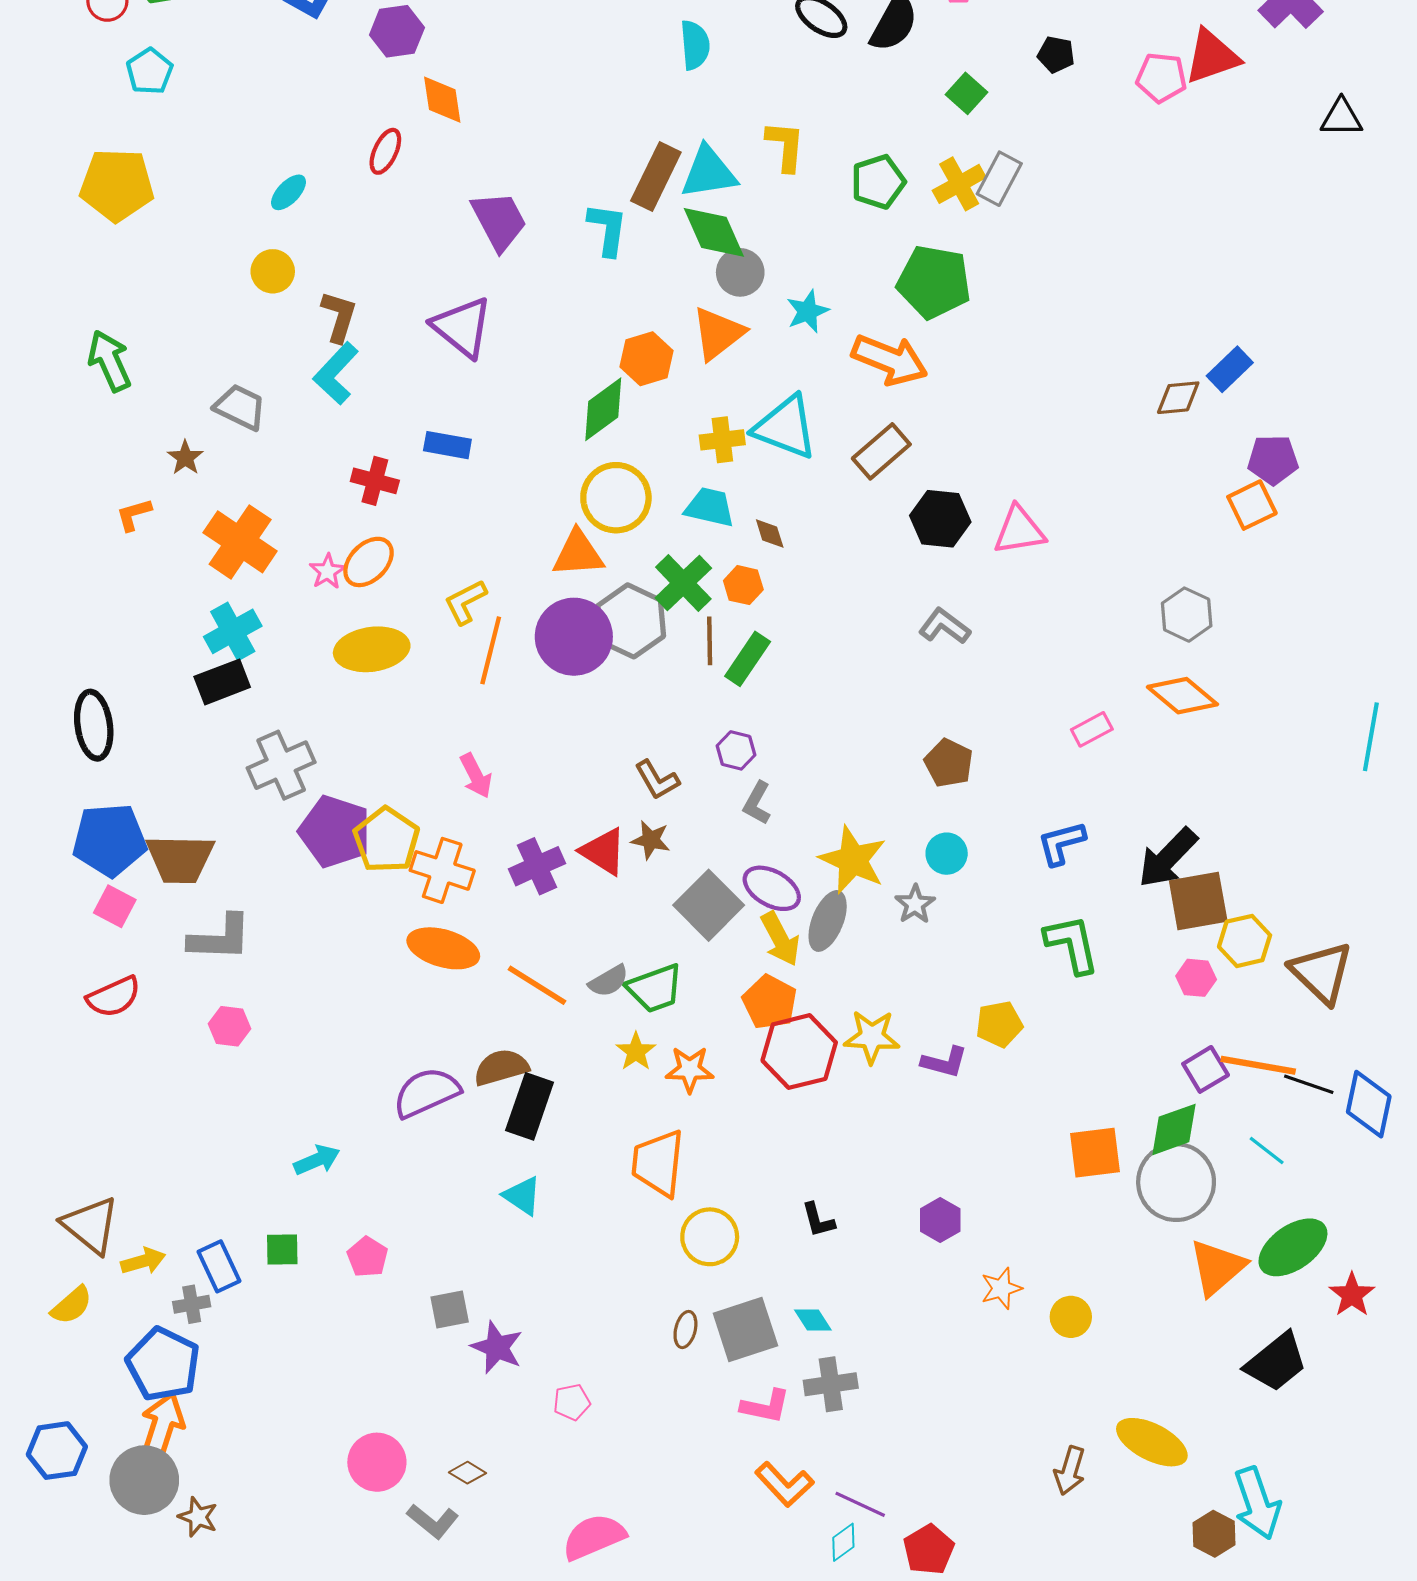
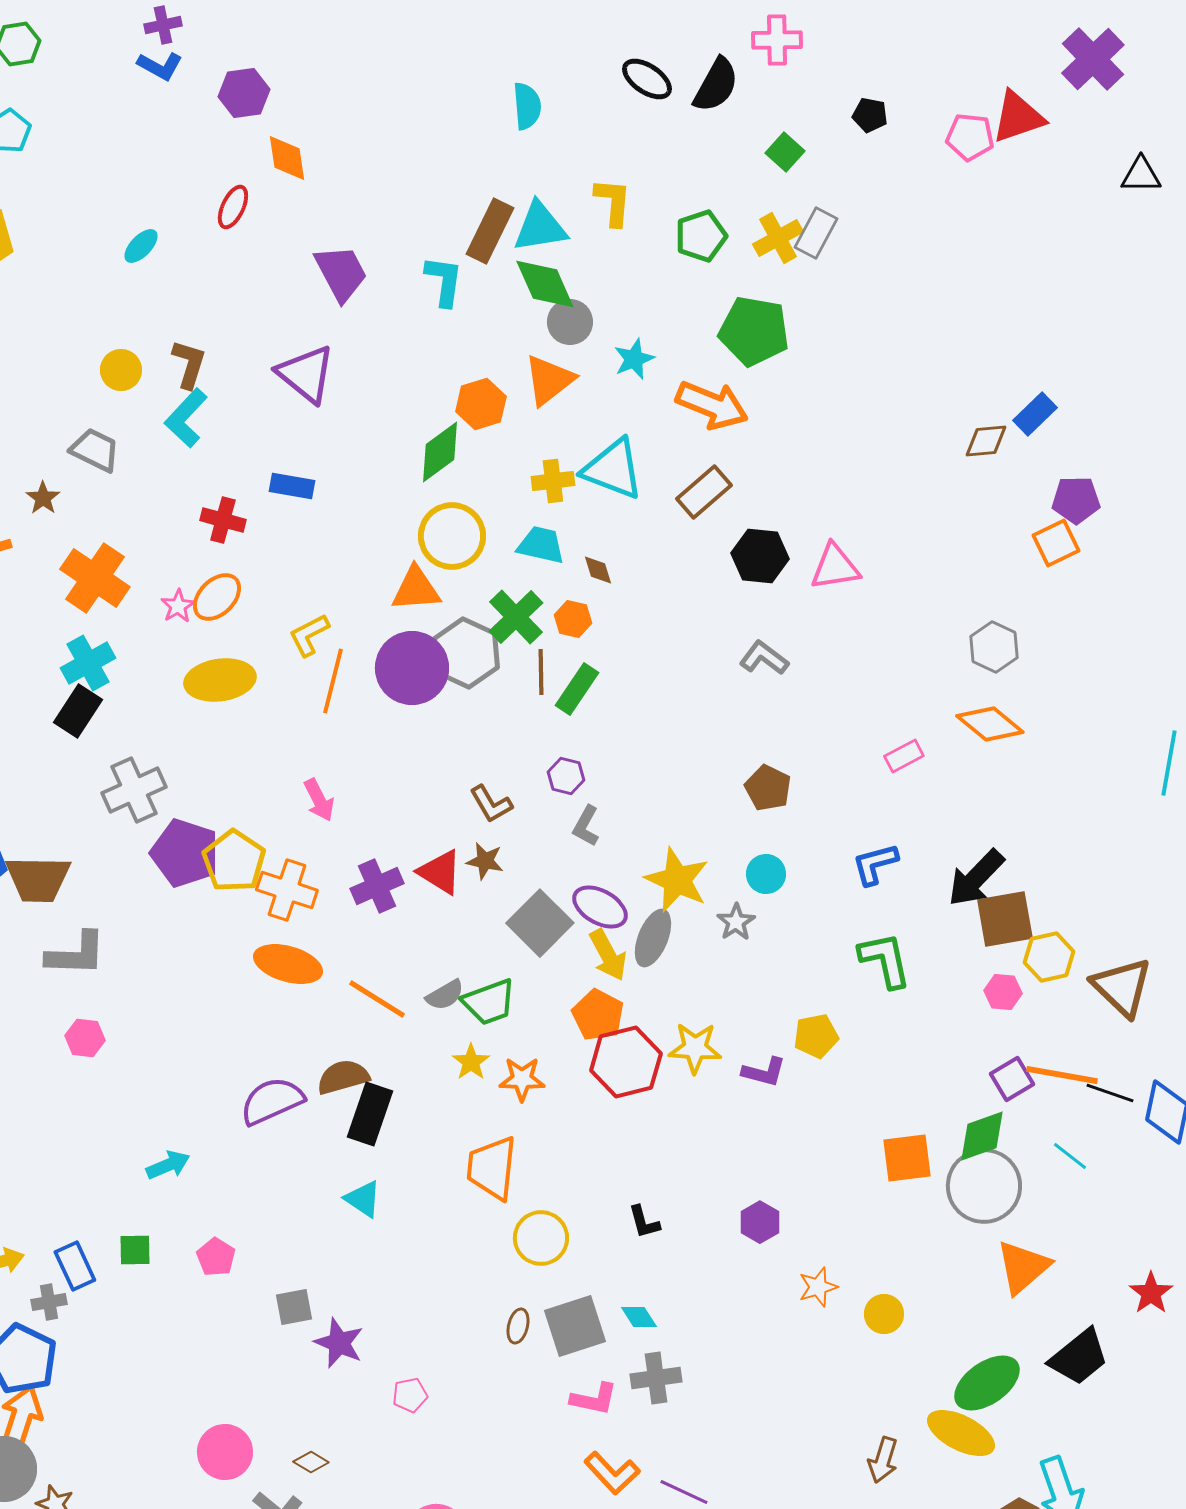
yellow circle: (273, 271) -> (121, 370), moved
black rectangle: (222, 682) -> (78, 711), turned -36
green ellipse: (1293, 1247) -> (987, 1383), moved

